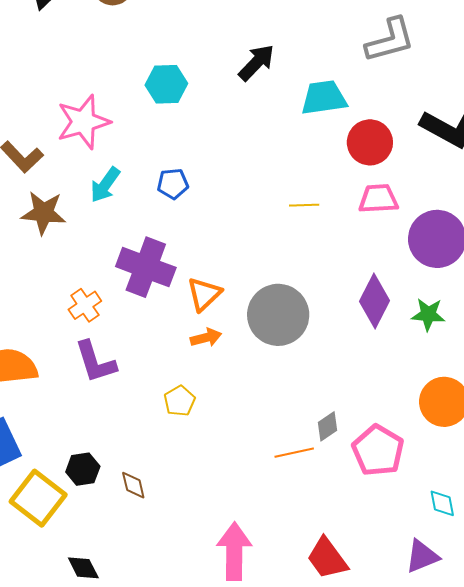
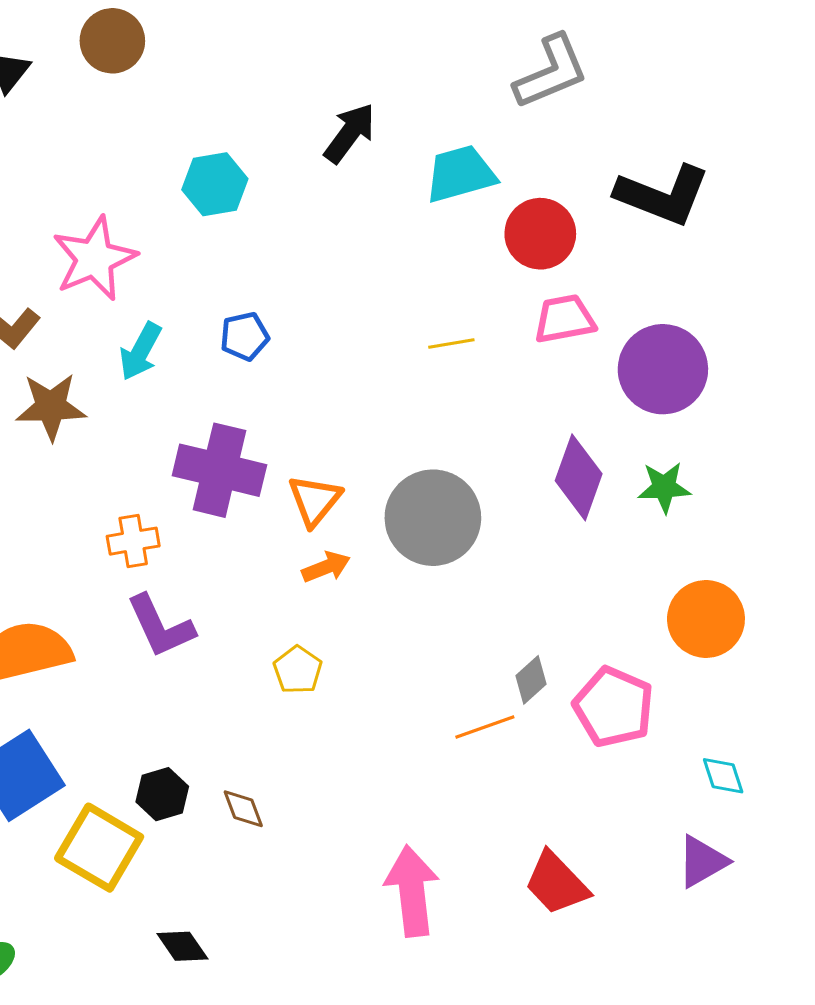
orange cross: (85, 305) -> (133, 541), turned 32

